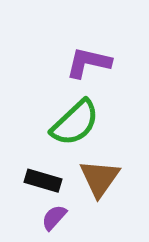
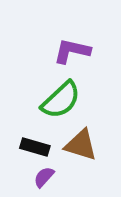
brown triangle: (100, 178) -> (81, 145), turned -48

